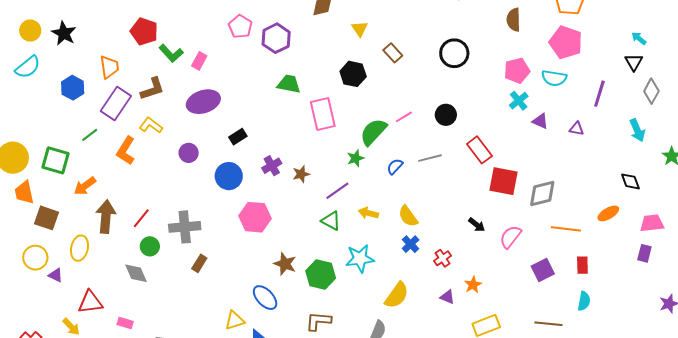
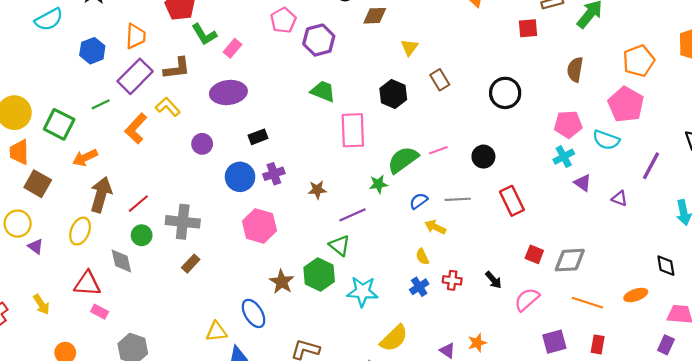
purple cross: (272, 166) -> (274, 174), moved
red square: (503, 181) -> (534, 254), moved, size x0.6
yellow arrow: (368, 213) -> (435, 227), moved
yellow semicircle: (408, 216) -> (422, 257), size x0.7
yellow ellipse: (79, 248) -> (80, 231), moved
red cross: (443, 258) -> (452, 280), moved, turned 30
green hexagon: (321, 274) -> (319, 274), moved
red triangle: (90, 302) -> (87, 284), moved

